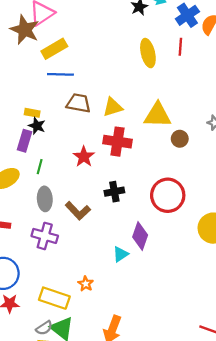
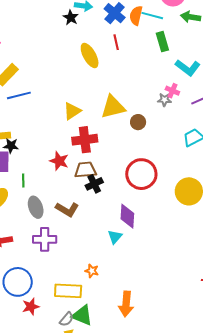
brown trapezoid: (79, 103) -> (85, 170), moved

